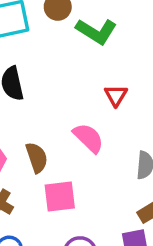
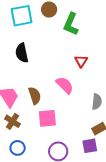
green L-shape: (96, 31) -> (71, 24), turned 80

